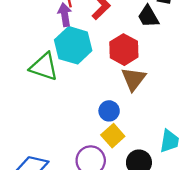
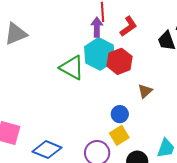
red hexagon: (124, 50) -> (120, 61), moved
brown triangle: (134, 79) -> (145, 91), size x0.7

